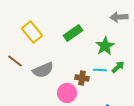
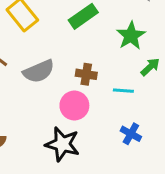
cyan line: (100, 70) -> (123, 91), moved
brown cross: (82, 78) -> (86, 74), moved

